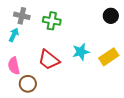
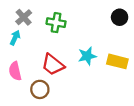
gray cross: (22, 16) -> (24, 17), turned 35
yellow rectangle: (109, 57) -> (117, 61), turned 48
brown circle: (28, 84) -> (40, 89), moved

